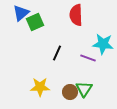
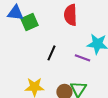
blue triangle: (21, 13) -> (15, 13), turned 48

